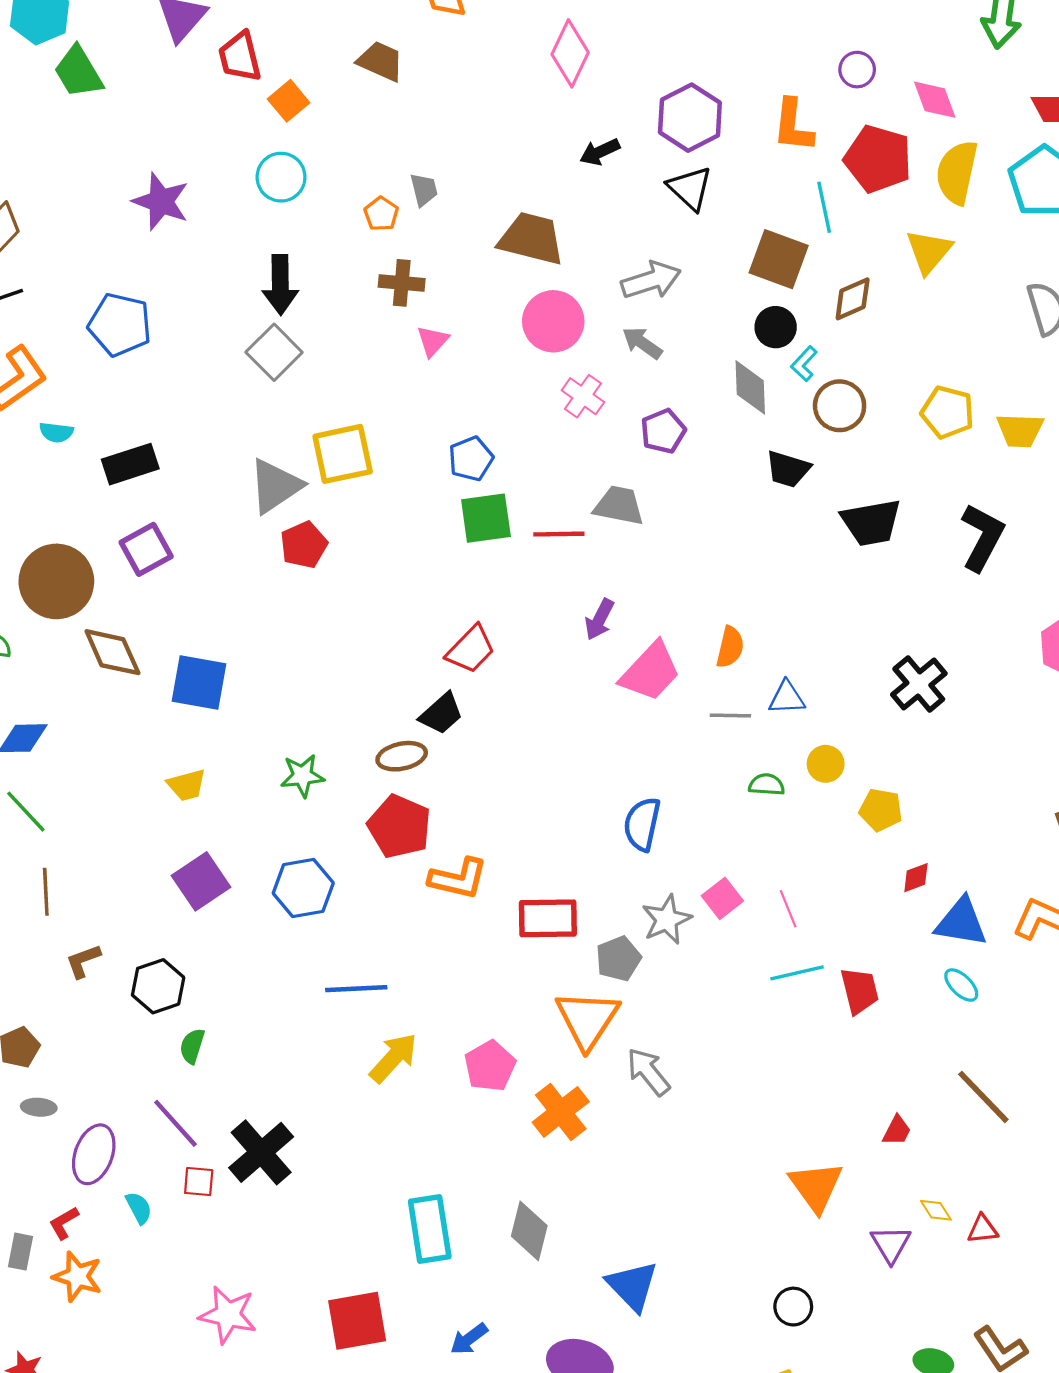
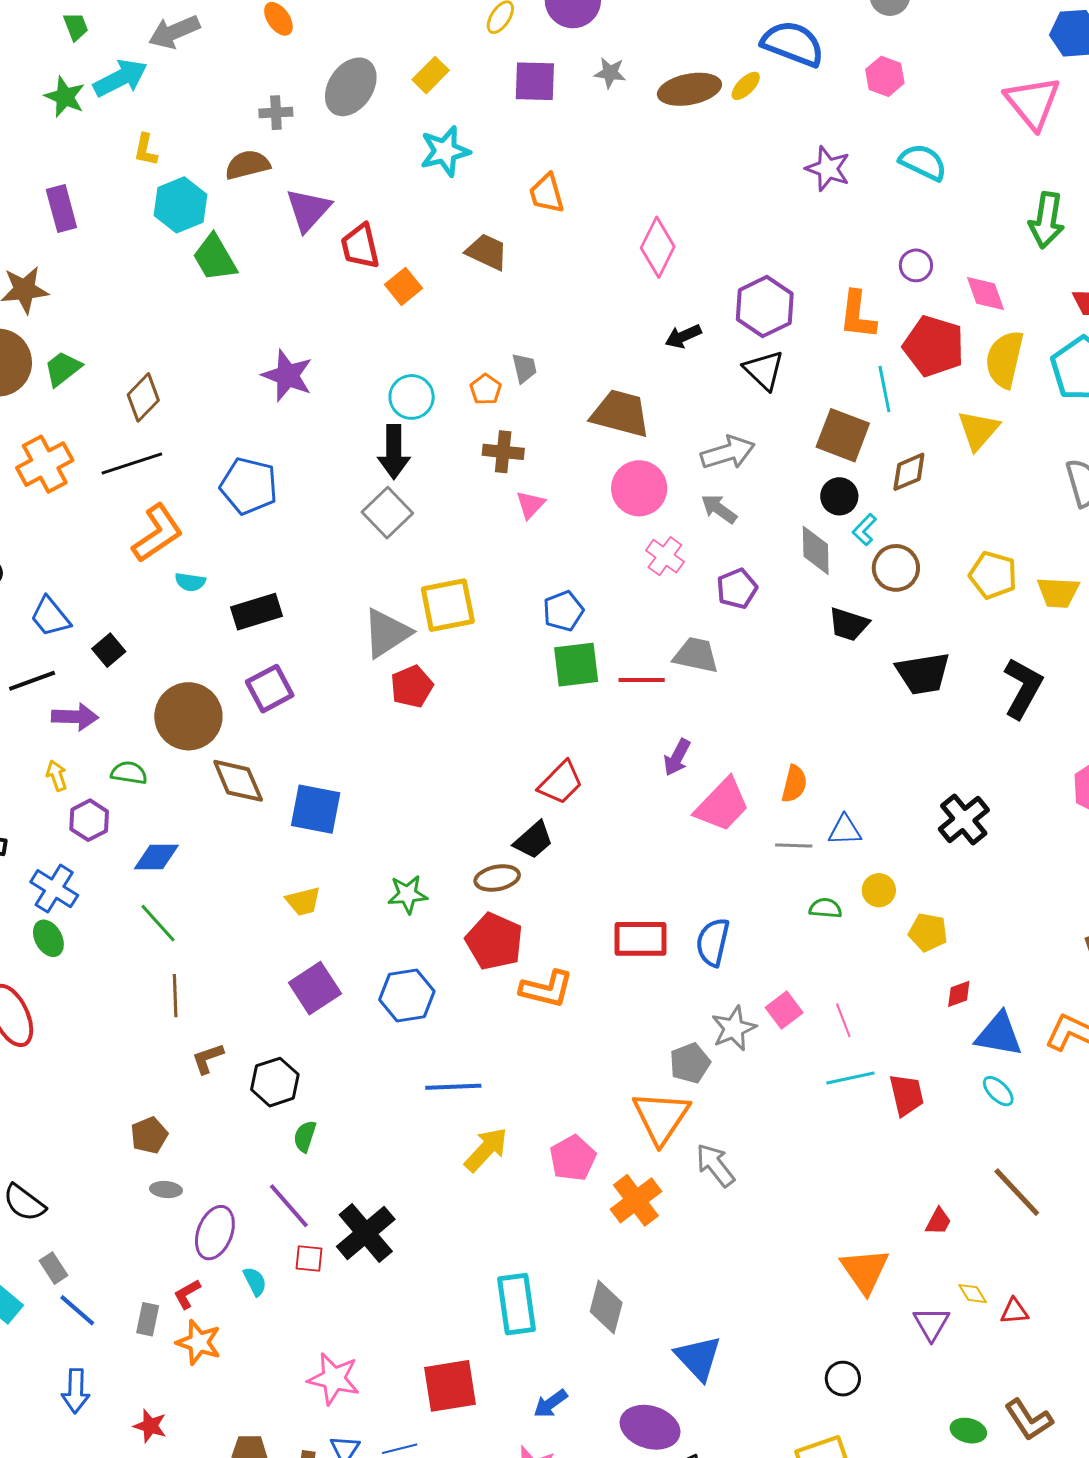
cyan circle: (281, 177) -> (412, 397), moved
red rectangle: (548, 918) -> (640, 939), moved

